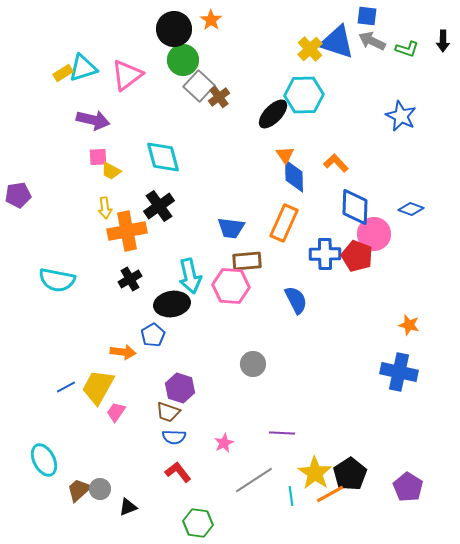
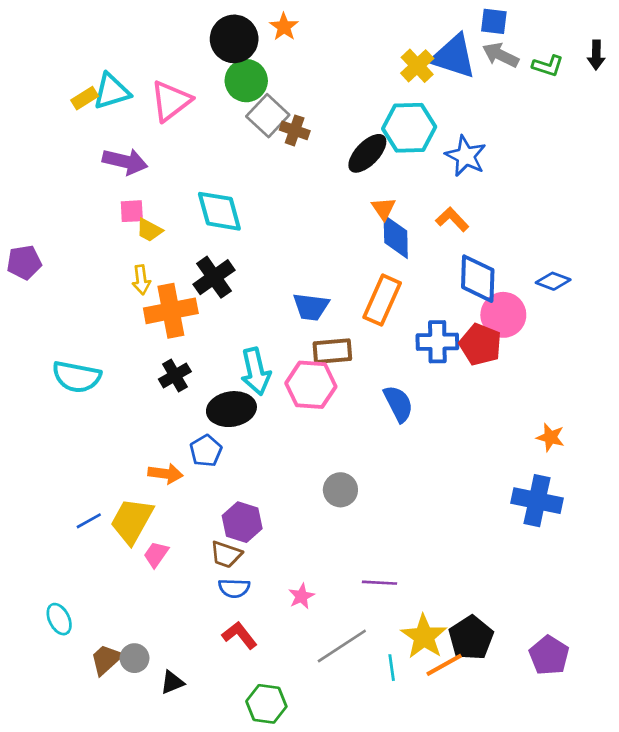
brown cross: (219, 97) -> (295, 130), turned -35
blue star: (401, 116) -> (466, 156), moved
cyan ellipse: (44, 460) -> (59, 619), size x0.7

